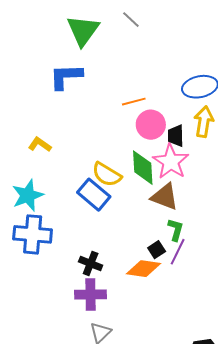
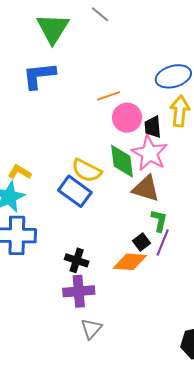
yellow L-shape: (40, 144) -> (20, 172), moved

